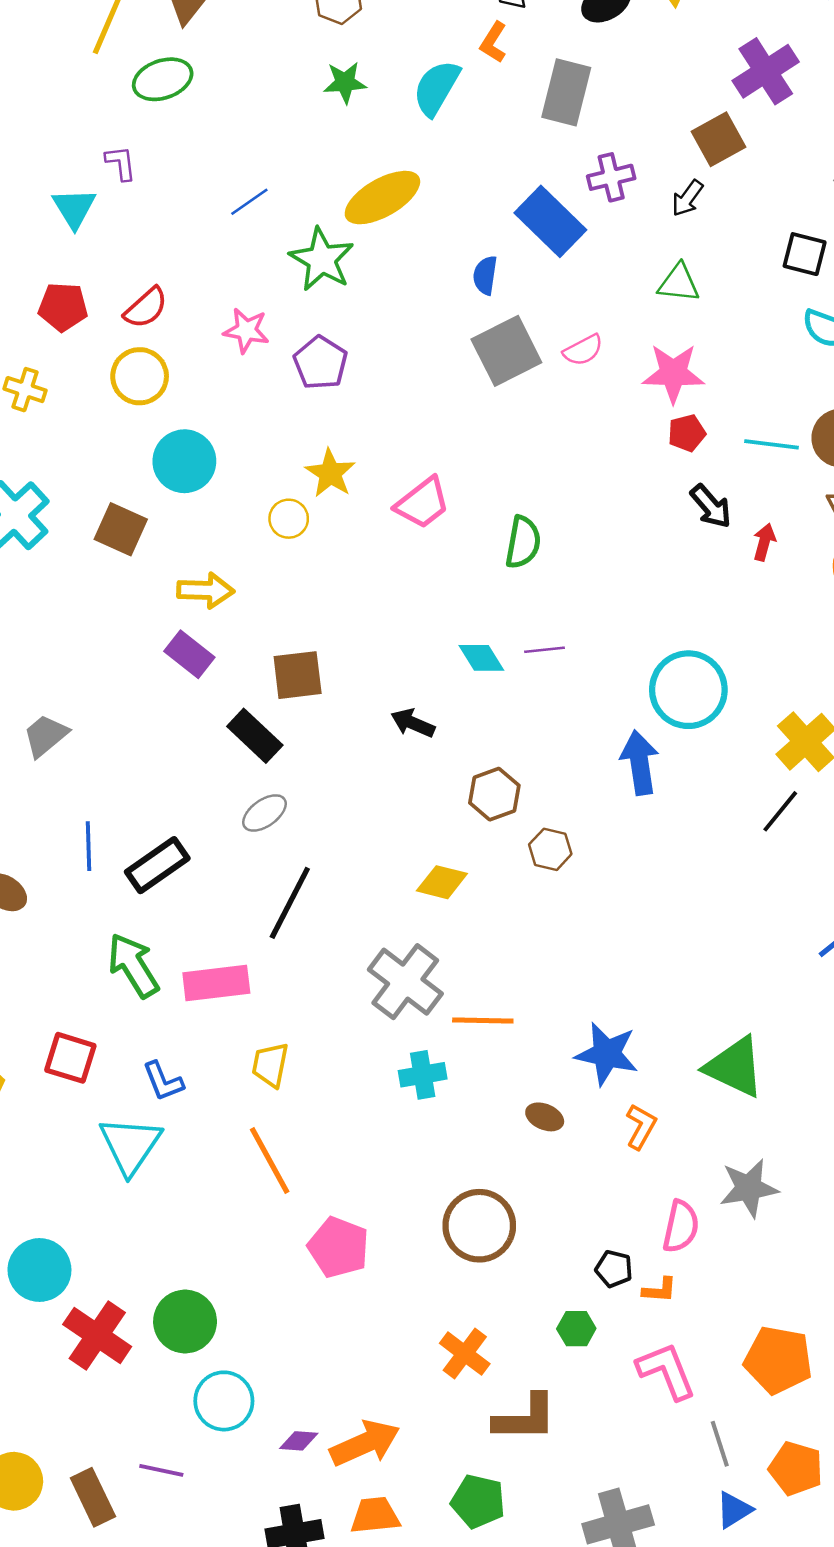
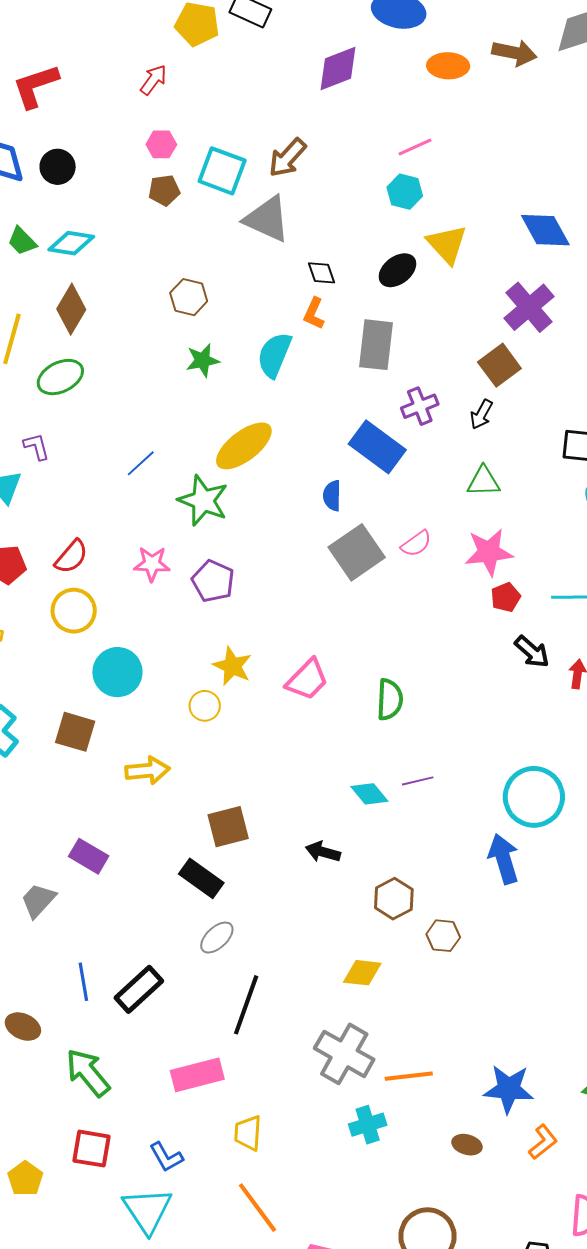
purple rectangle: (189, 654) -> (89, 856), moved
green arrow: (133, 965) -> (88, 1073), moved
orange L-shape: (641, 1127) -> (543, 1142), turned 30

